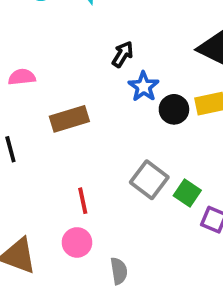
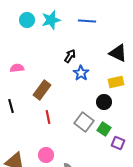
black circle: (174, 109) -> (104, 102), moved
brown rectangle: (69, 119) -> (42, 90), turned -36
red line: (83, 201) -> (48, 117), moved

